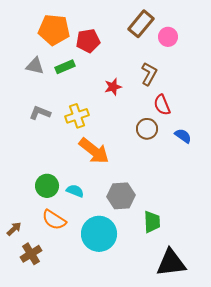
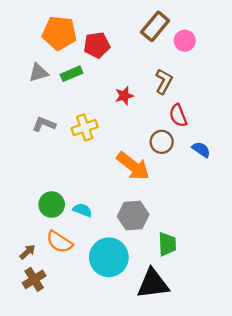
gray triangle: (35, 66) -> (38, 73), turned -30
orange arrow: (94, 151) -> (133, 166), moved
brown arrow: (14, 229) -> (27, 252), moved
black triangle: (171, 263) -> (153, 284), moved

